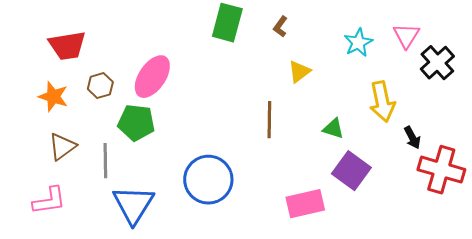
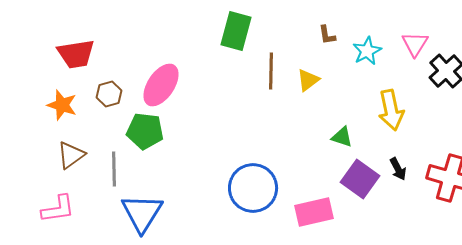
brown L-shape: (280, 27) -> (327, 35), moved, turned -45
brown line: (269, 120) -> (271, 71), moved
black arrow: (412, 138) -> (398, 169), moved
blue circle: (208, 180) -> (253, 188), moved

